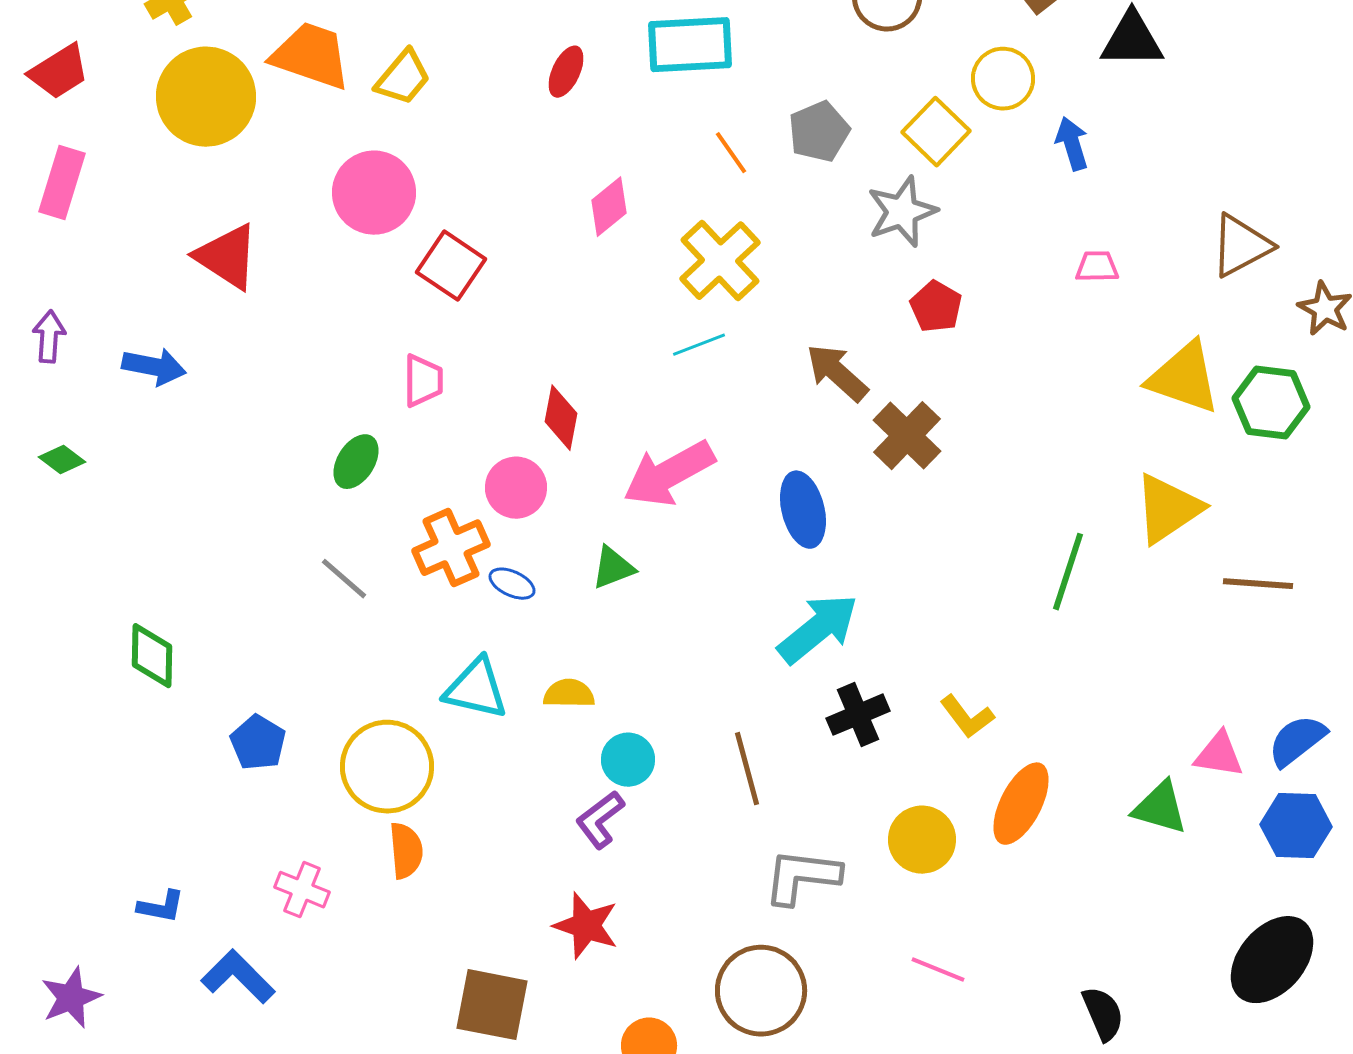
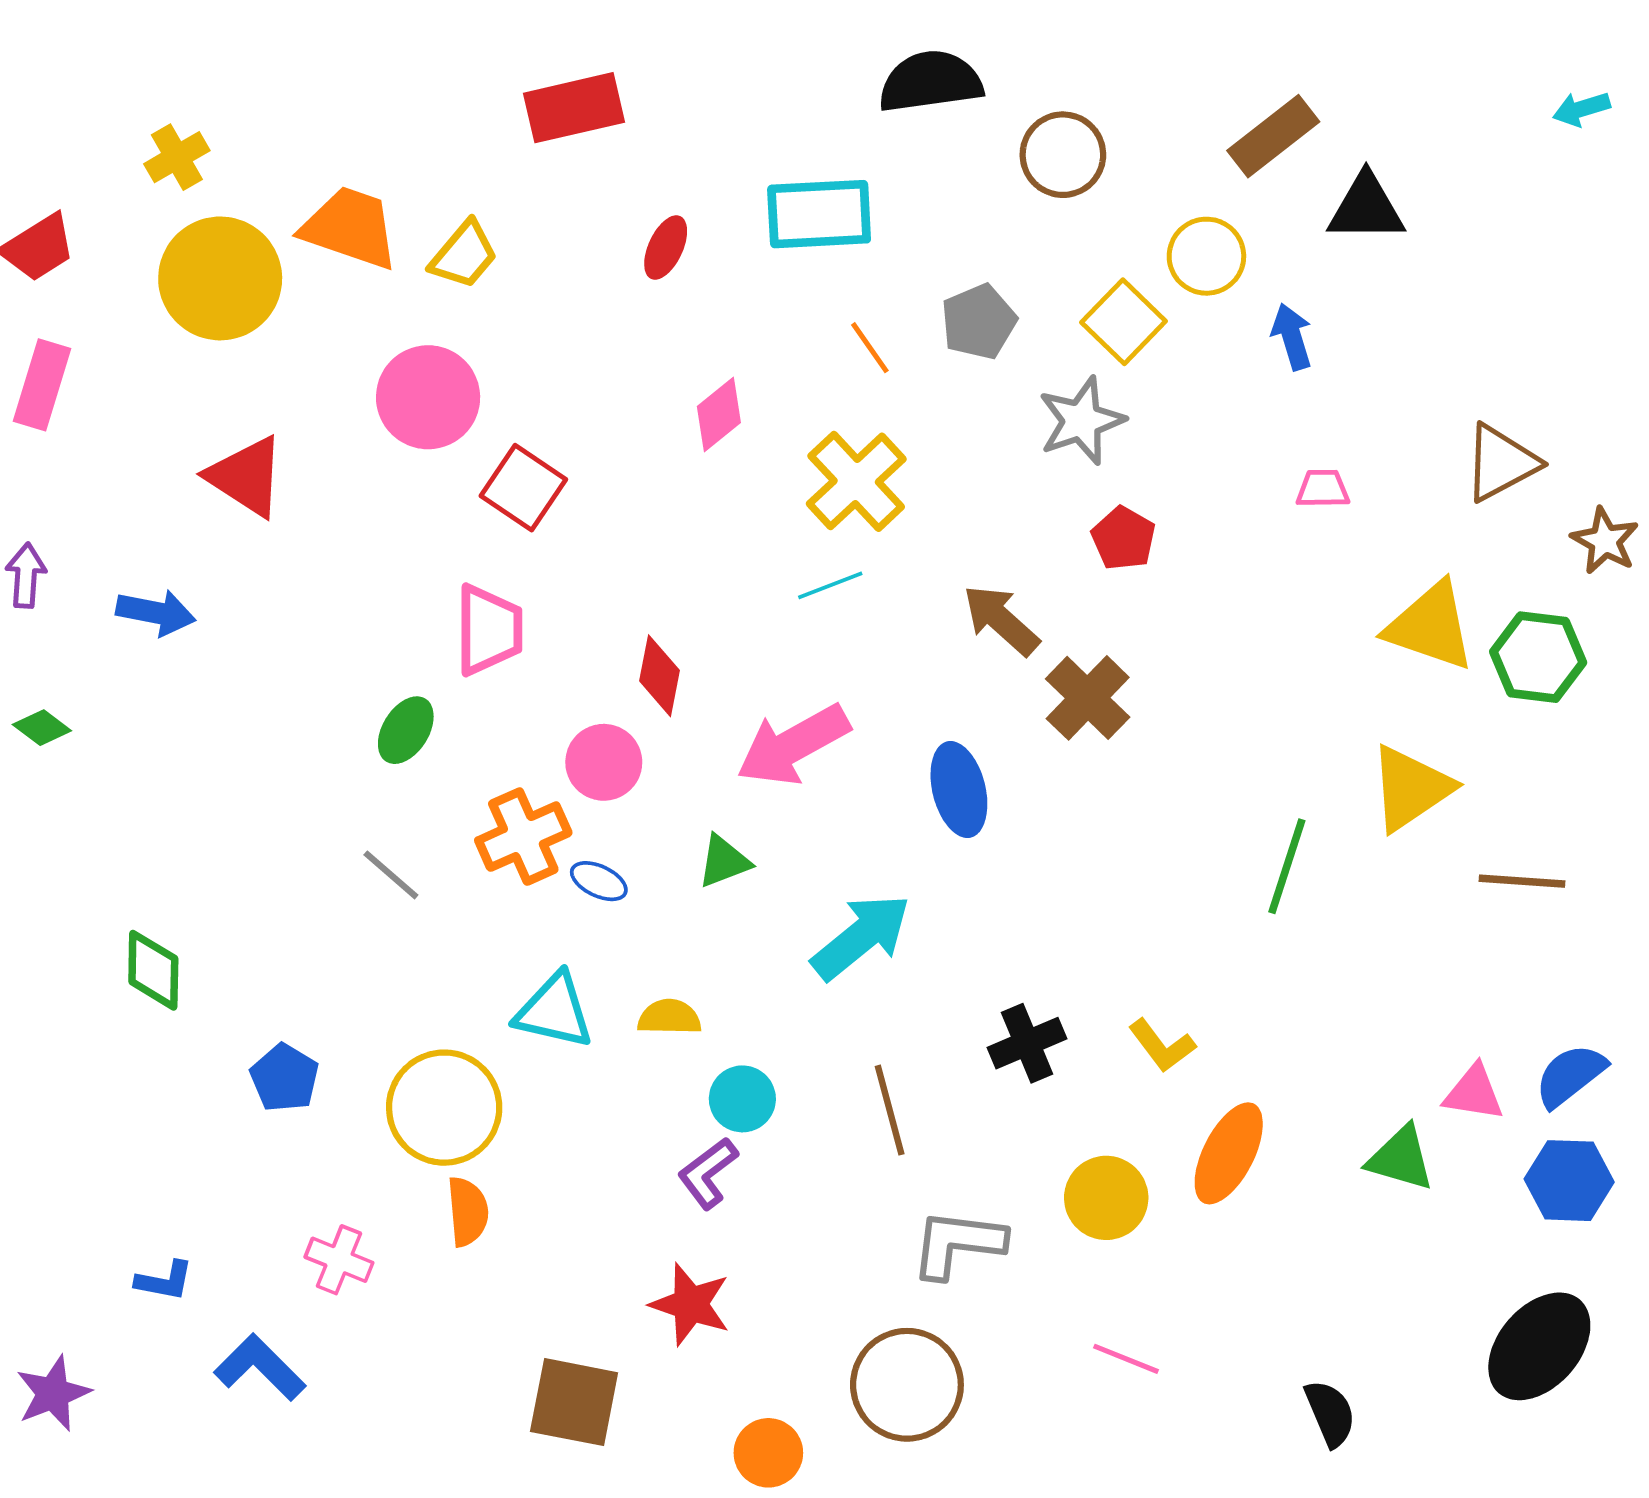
pink trapezoid: (423, 381) -> (489, 630), size x1.4
cyan arrow: (818, 629) -> (861, 937), moved

